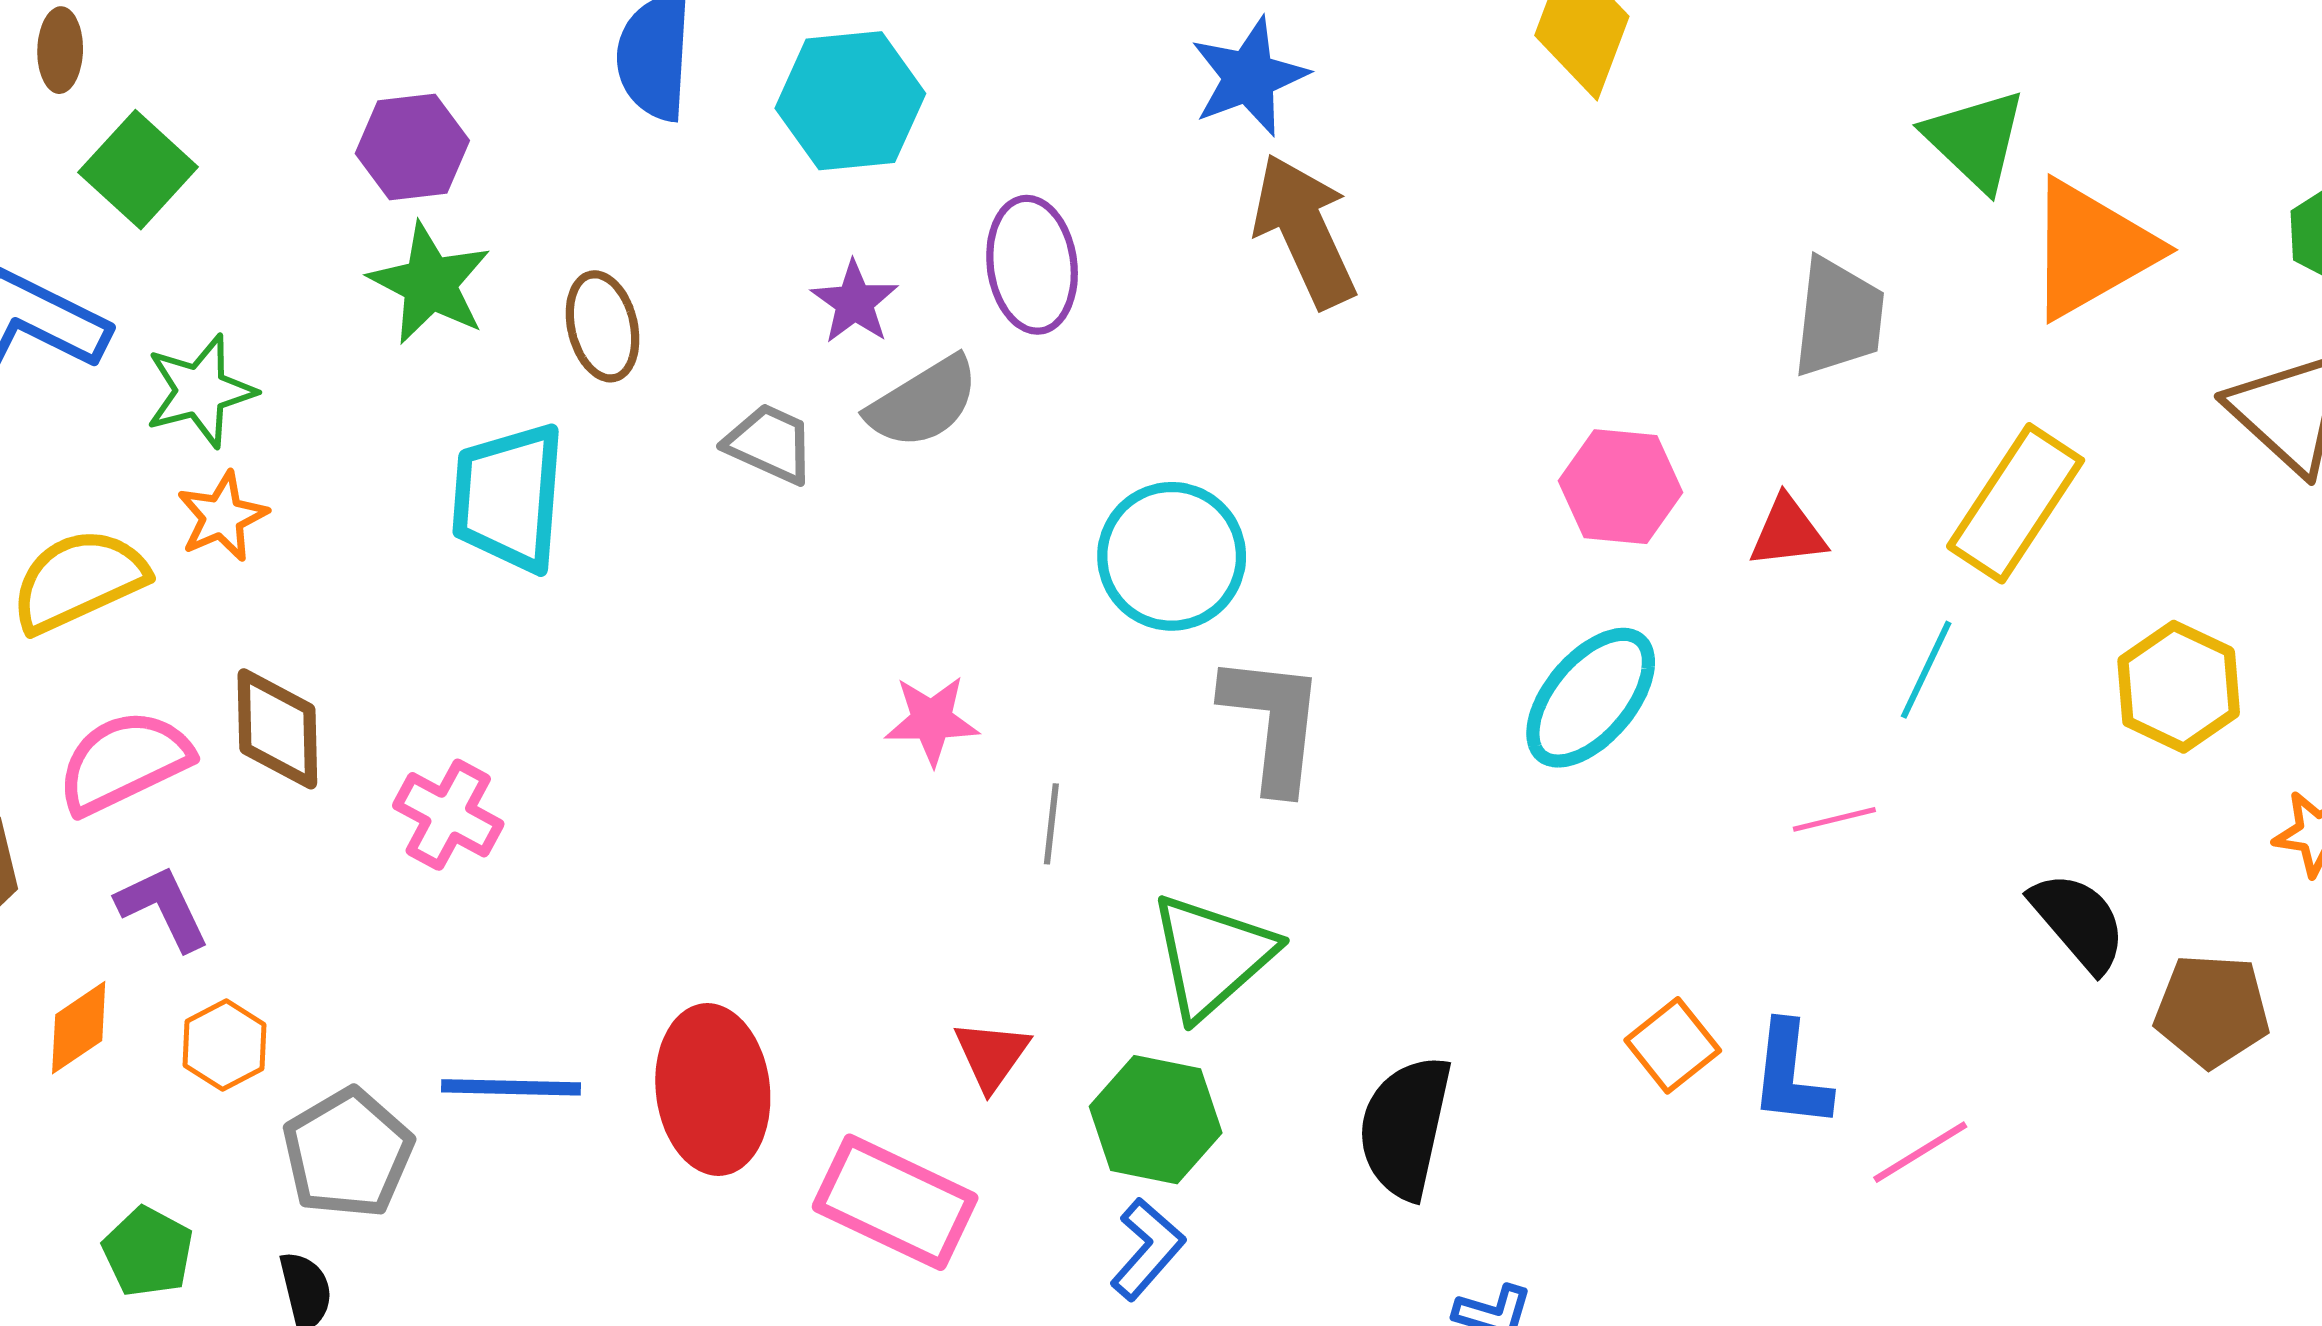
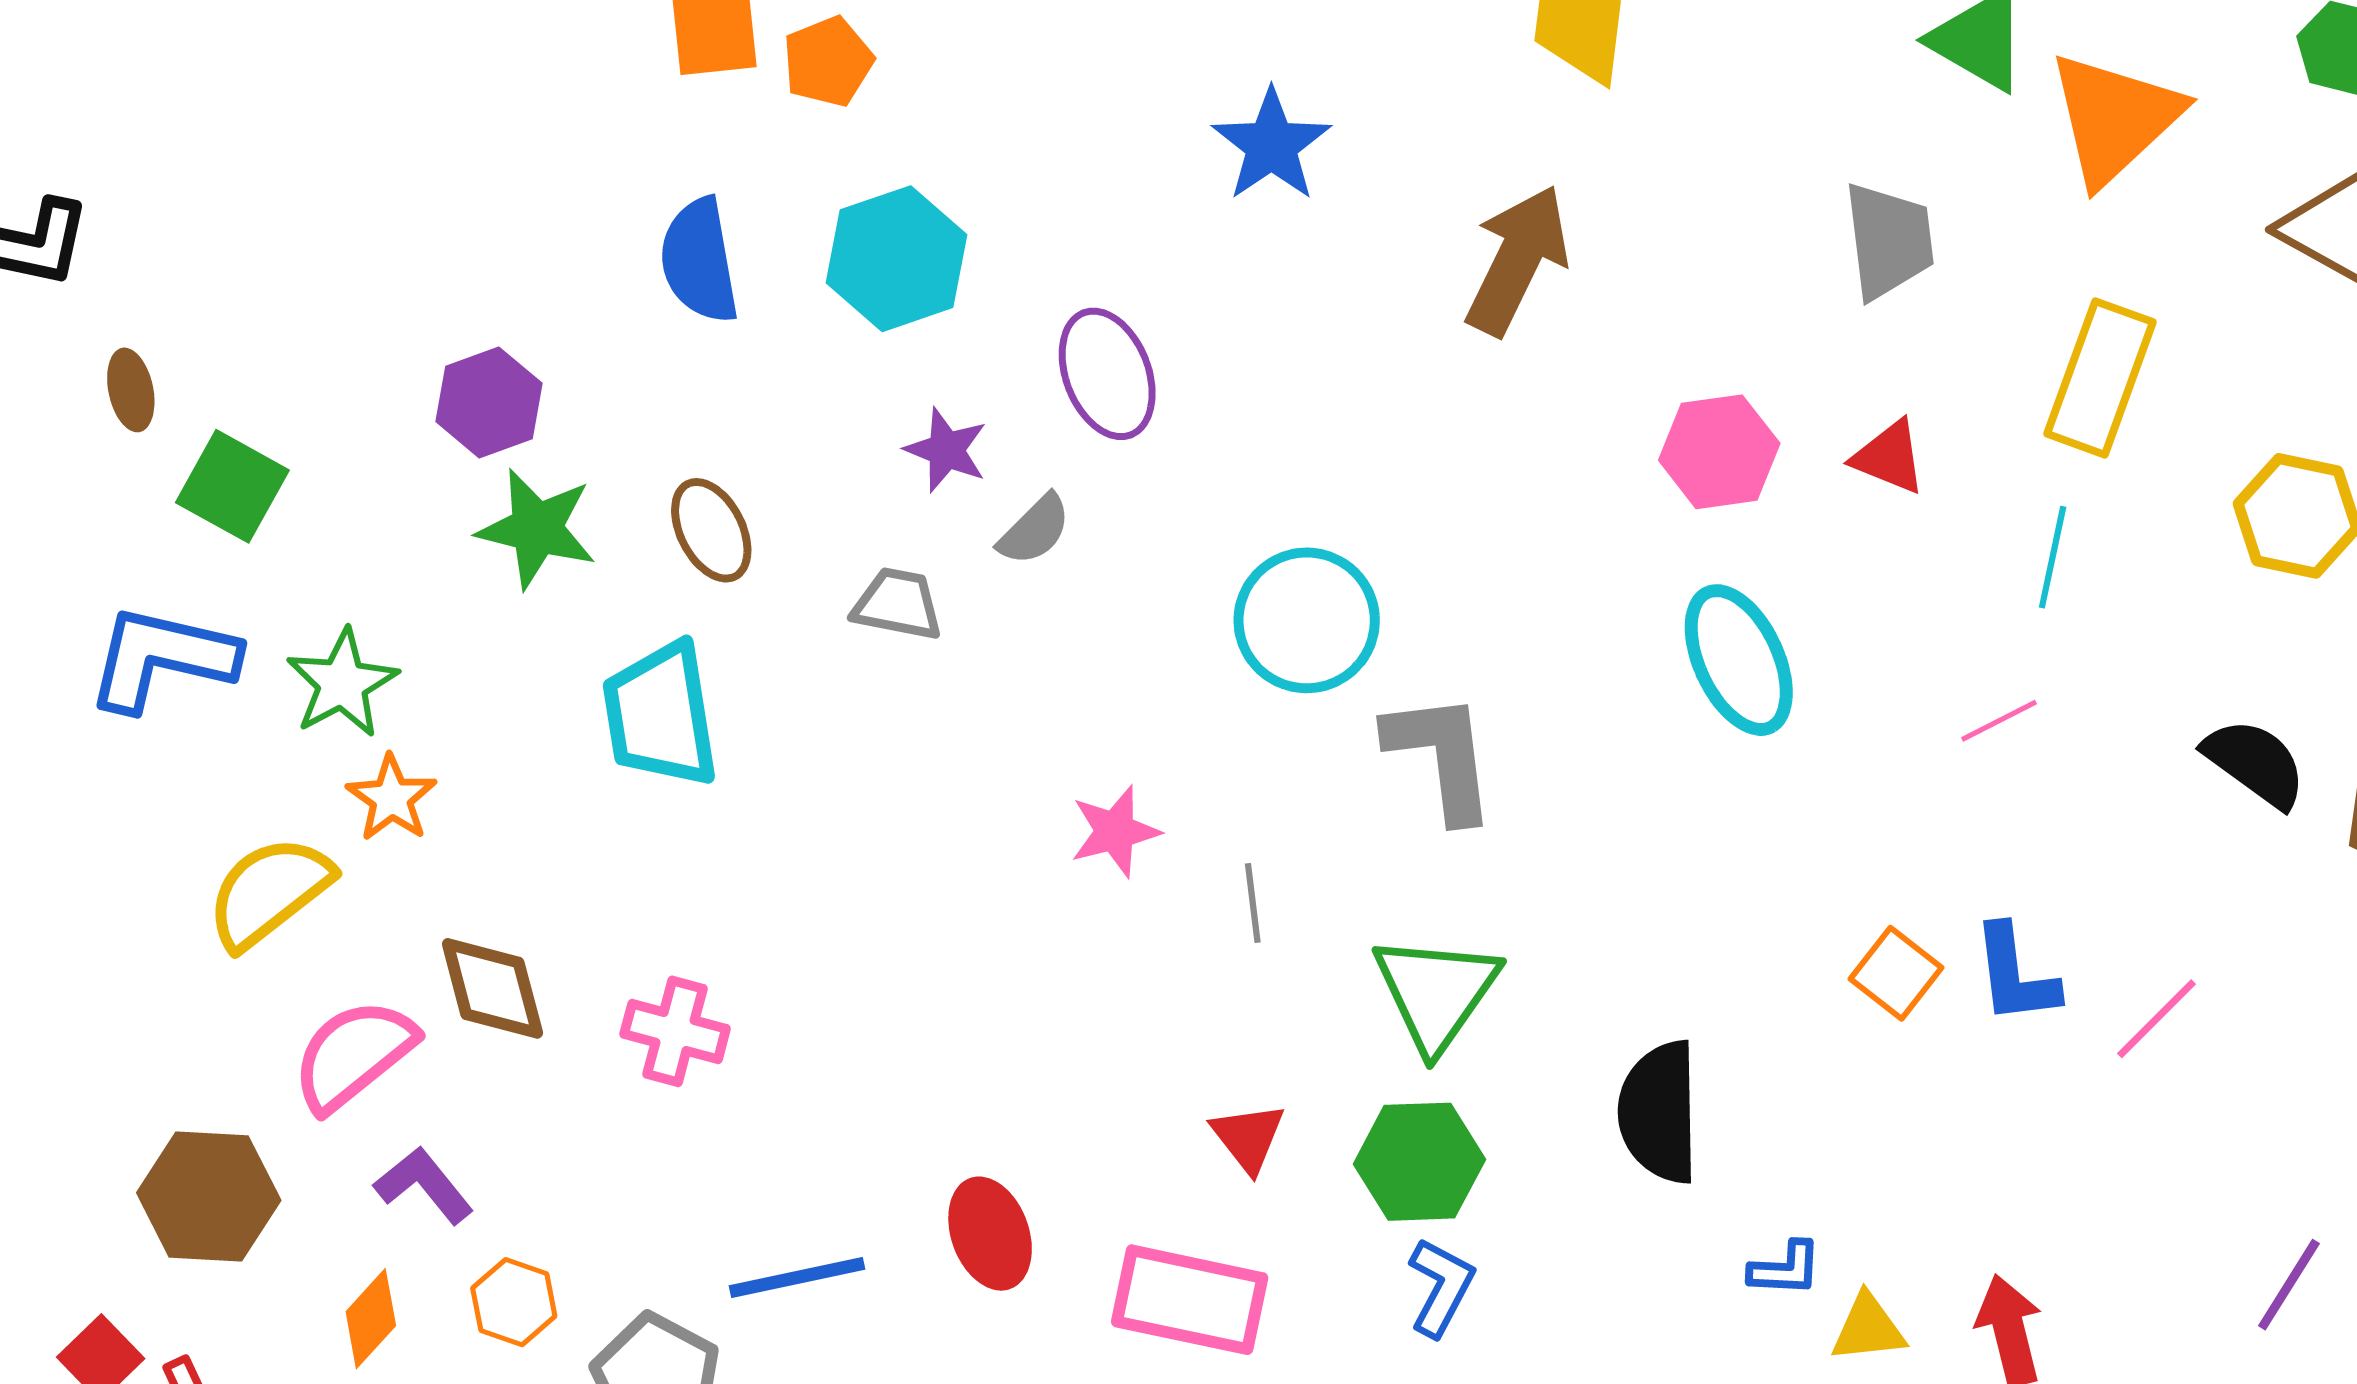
brown arrow: (1305, 231) -> (1517, 260), moved, turned 64
gray semicircle: (923, 402) -> (1035, 530), size x0.7
red triangle: (1788, 532) -> (1889, 457), turned 42
cyan ellipse: (1591, 698) -> (1739, 660), turned -52
red ellipse: (713, 1090) -> (990, 1234), size x0.7

